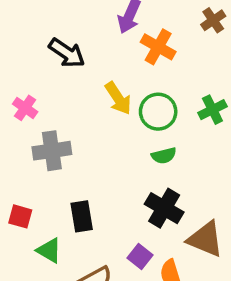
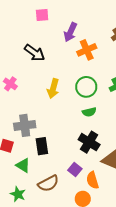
orange cross: (158, 47) -> (87, 50), turned 36
yellow arrow: (118, 98) -> (53, 89), moved, turned 48
gray cross: (52, 151) -> (25, 125), moved

